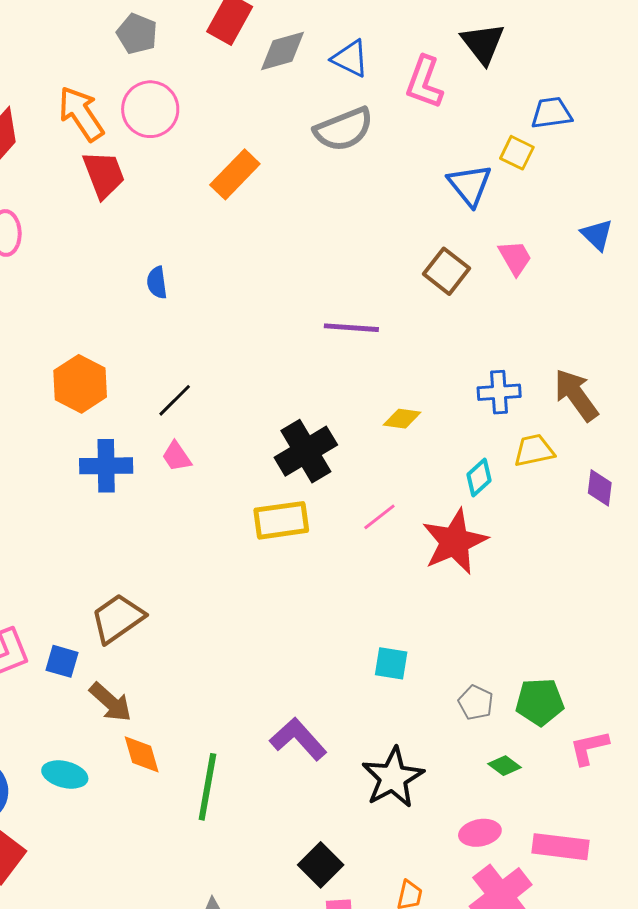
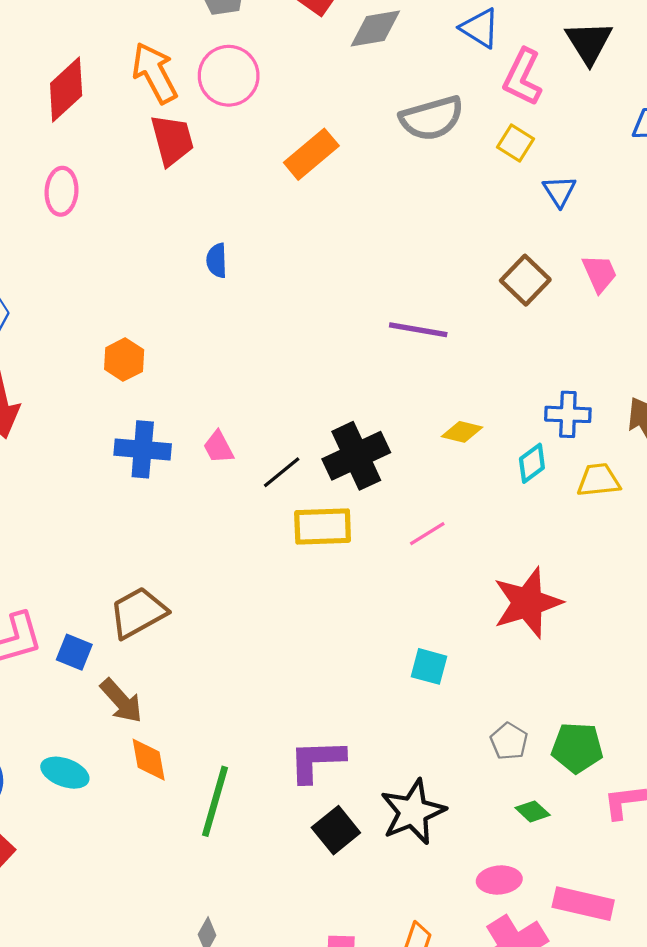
blue triangle: (350, 58) -> (480, 28), moved
yellow square: (517, 153) -> (516, 143), moved
blue triangle: (470, 185) -> (559, 191), size x0.7
orange hexagon: (80, 384) -> (124, 360), size x0.7
black line: (175, 400) -> (282, 472), moved
cyan diamond: (479, 477) -> (532, 463), moved
red star: (455, 542) -> (527, 603), moved
cyan square: (391, 663) -> (429, 666), moved
purple L-shape: (298, 739) -> (317, 761), turned -56
black square: (321, 865) -> (336, 830), moved

